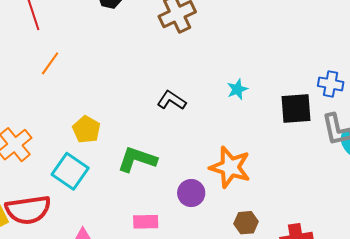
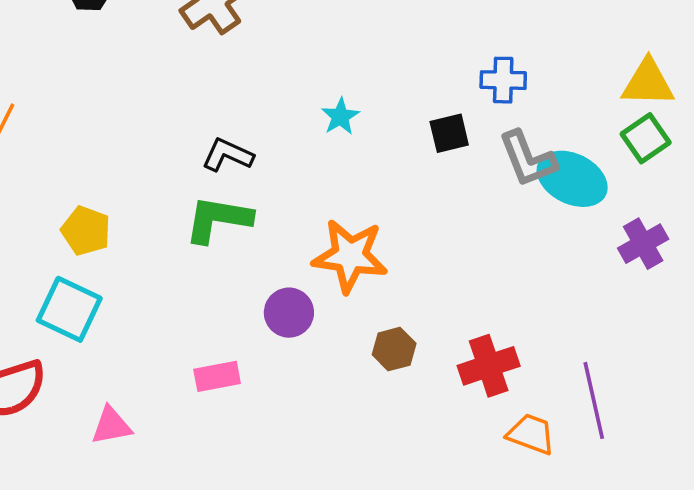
black square: (296, 108) -> (449, 133), size x0.7
green L-shape: (137, 159) -> (218, 219), moved

